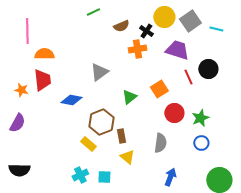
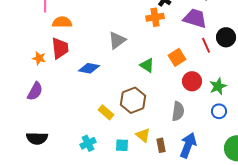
green triangle: (129, 97) -> (147, 65), turned -49
brown hexagon: (101, 122) -> (133, 100), moved
brown rectangle: (121, 136) -> (161, 145), moved
yellow triangle: (127, 157) -> (143, 135), moved
cyan cross: (80, 175) -> (88, 143), moved
blue arrow: (170, 177) -> (188, 145), size x1.4

